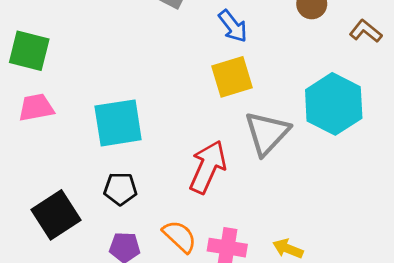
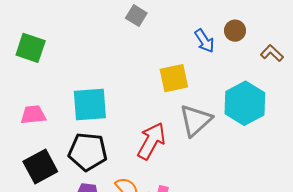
blue arrow: (233, 26) -> (204, 41), moved
pink trapezoid: (36, 108) -> (33, 115), moved
black pentagon: (120, 189) -> (88, 152), size x1.6

